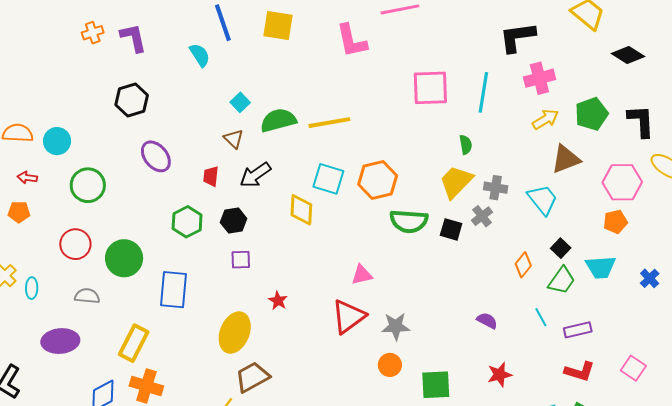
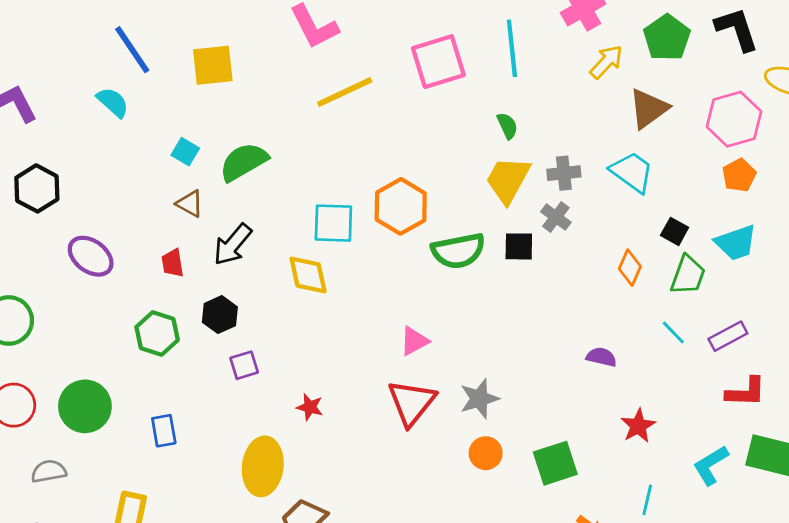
yellow square: (278, 25) -> (213, 65), moved
yellow line: (329, 123) -> (345, 92), moved
blue rectangle: (174, 290) -> (164, 431), size x0.6

